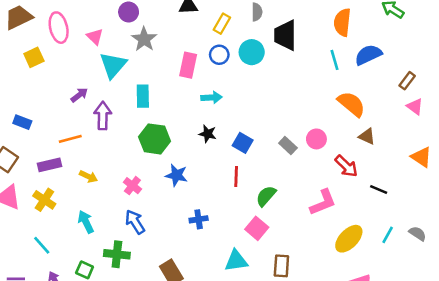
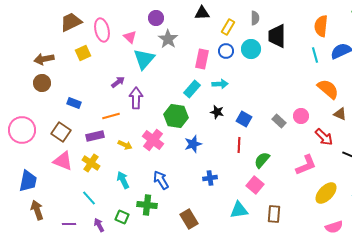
cyan rectangle: (143, 96) -> (192, 89), moved, turned 42
blue star: (176, 175) -> (193, 144), turned -30
pink cross: (132, 186) -> (153, 140), moved, size x1.5

